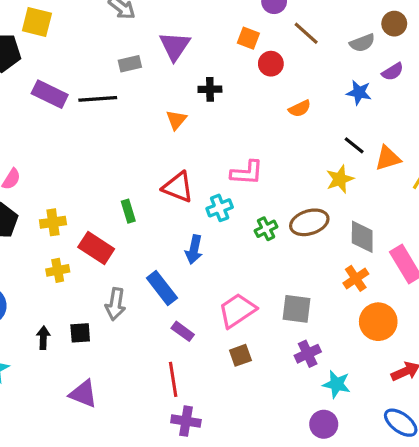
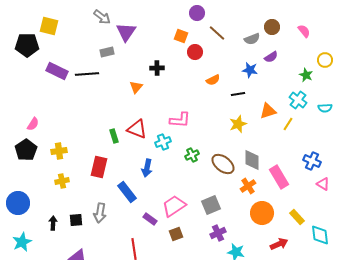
purple triangle: (175, 46) -> (126, 32), moved
black line: (354, 145) -> (238, 94), moved, turned -48
green rectangle: (128, 211) -> (114, 136), moved
brown ellipse: (309, 222) -> (223, 164), moved, turned 55
red rectangle: (96, 248) -> (99, 167), moved, turned 70
gray arrow: (115, 304) -> (100, 213), moved
gray square: (296, 309) -> (211, 205), turned -30
purple rectangle: (183, 331) -> (150, 219), moved

